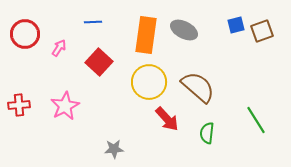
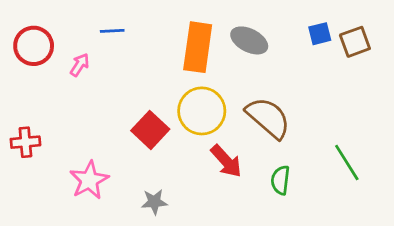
blue line: (93, 22) -> (112, 31), moved
red square: (99, 62) -> (150, 130), moved
pink star: (65, 106) -> (89, 180), moved

